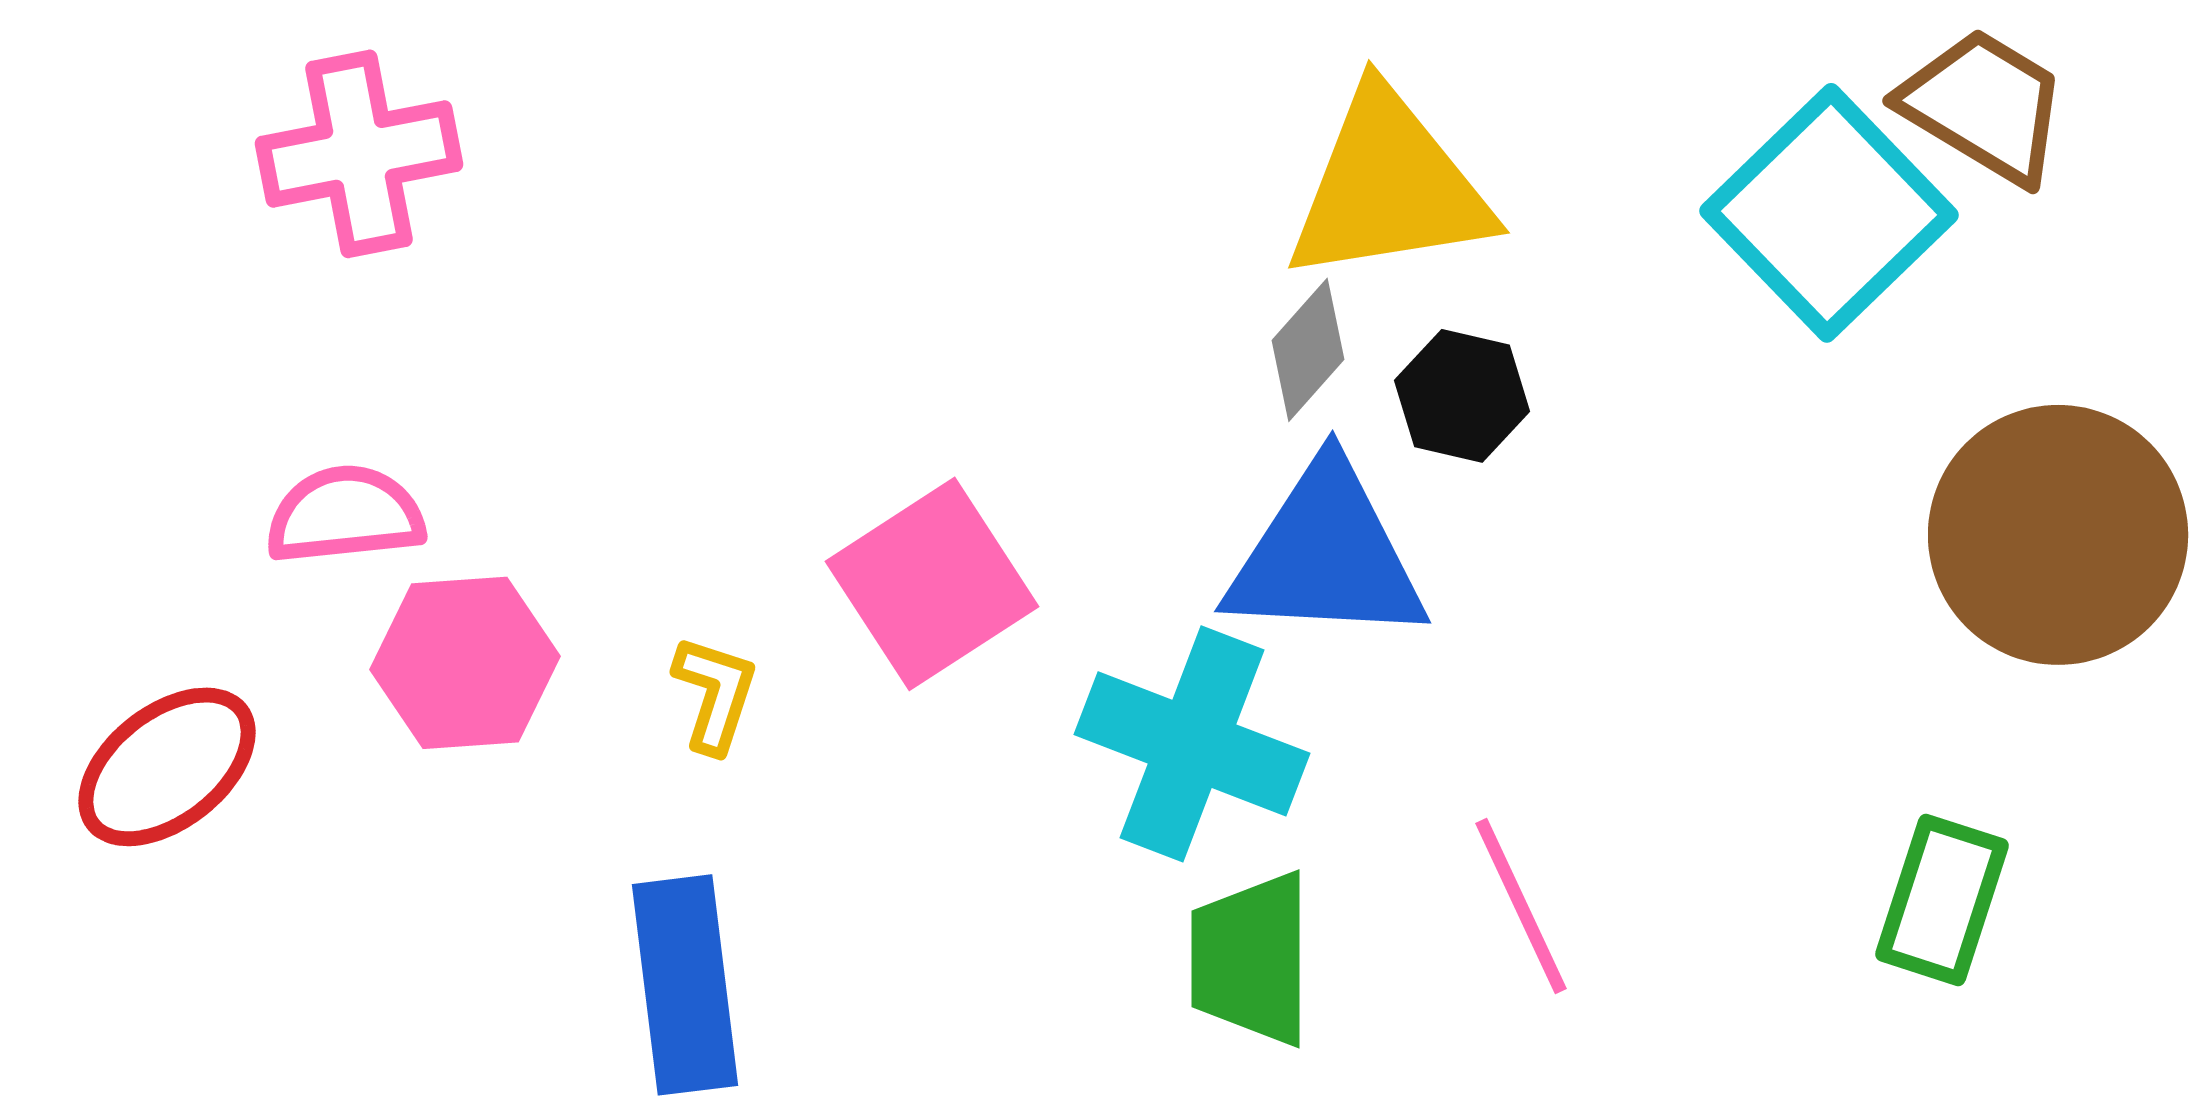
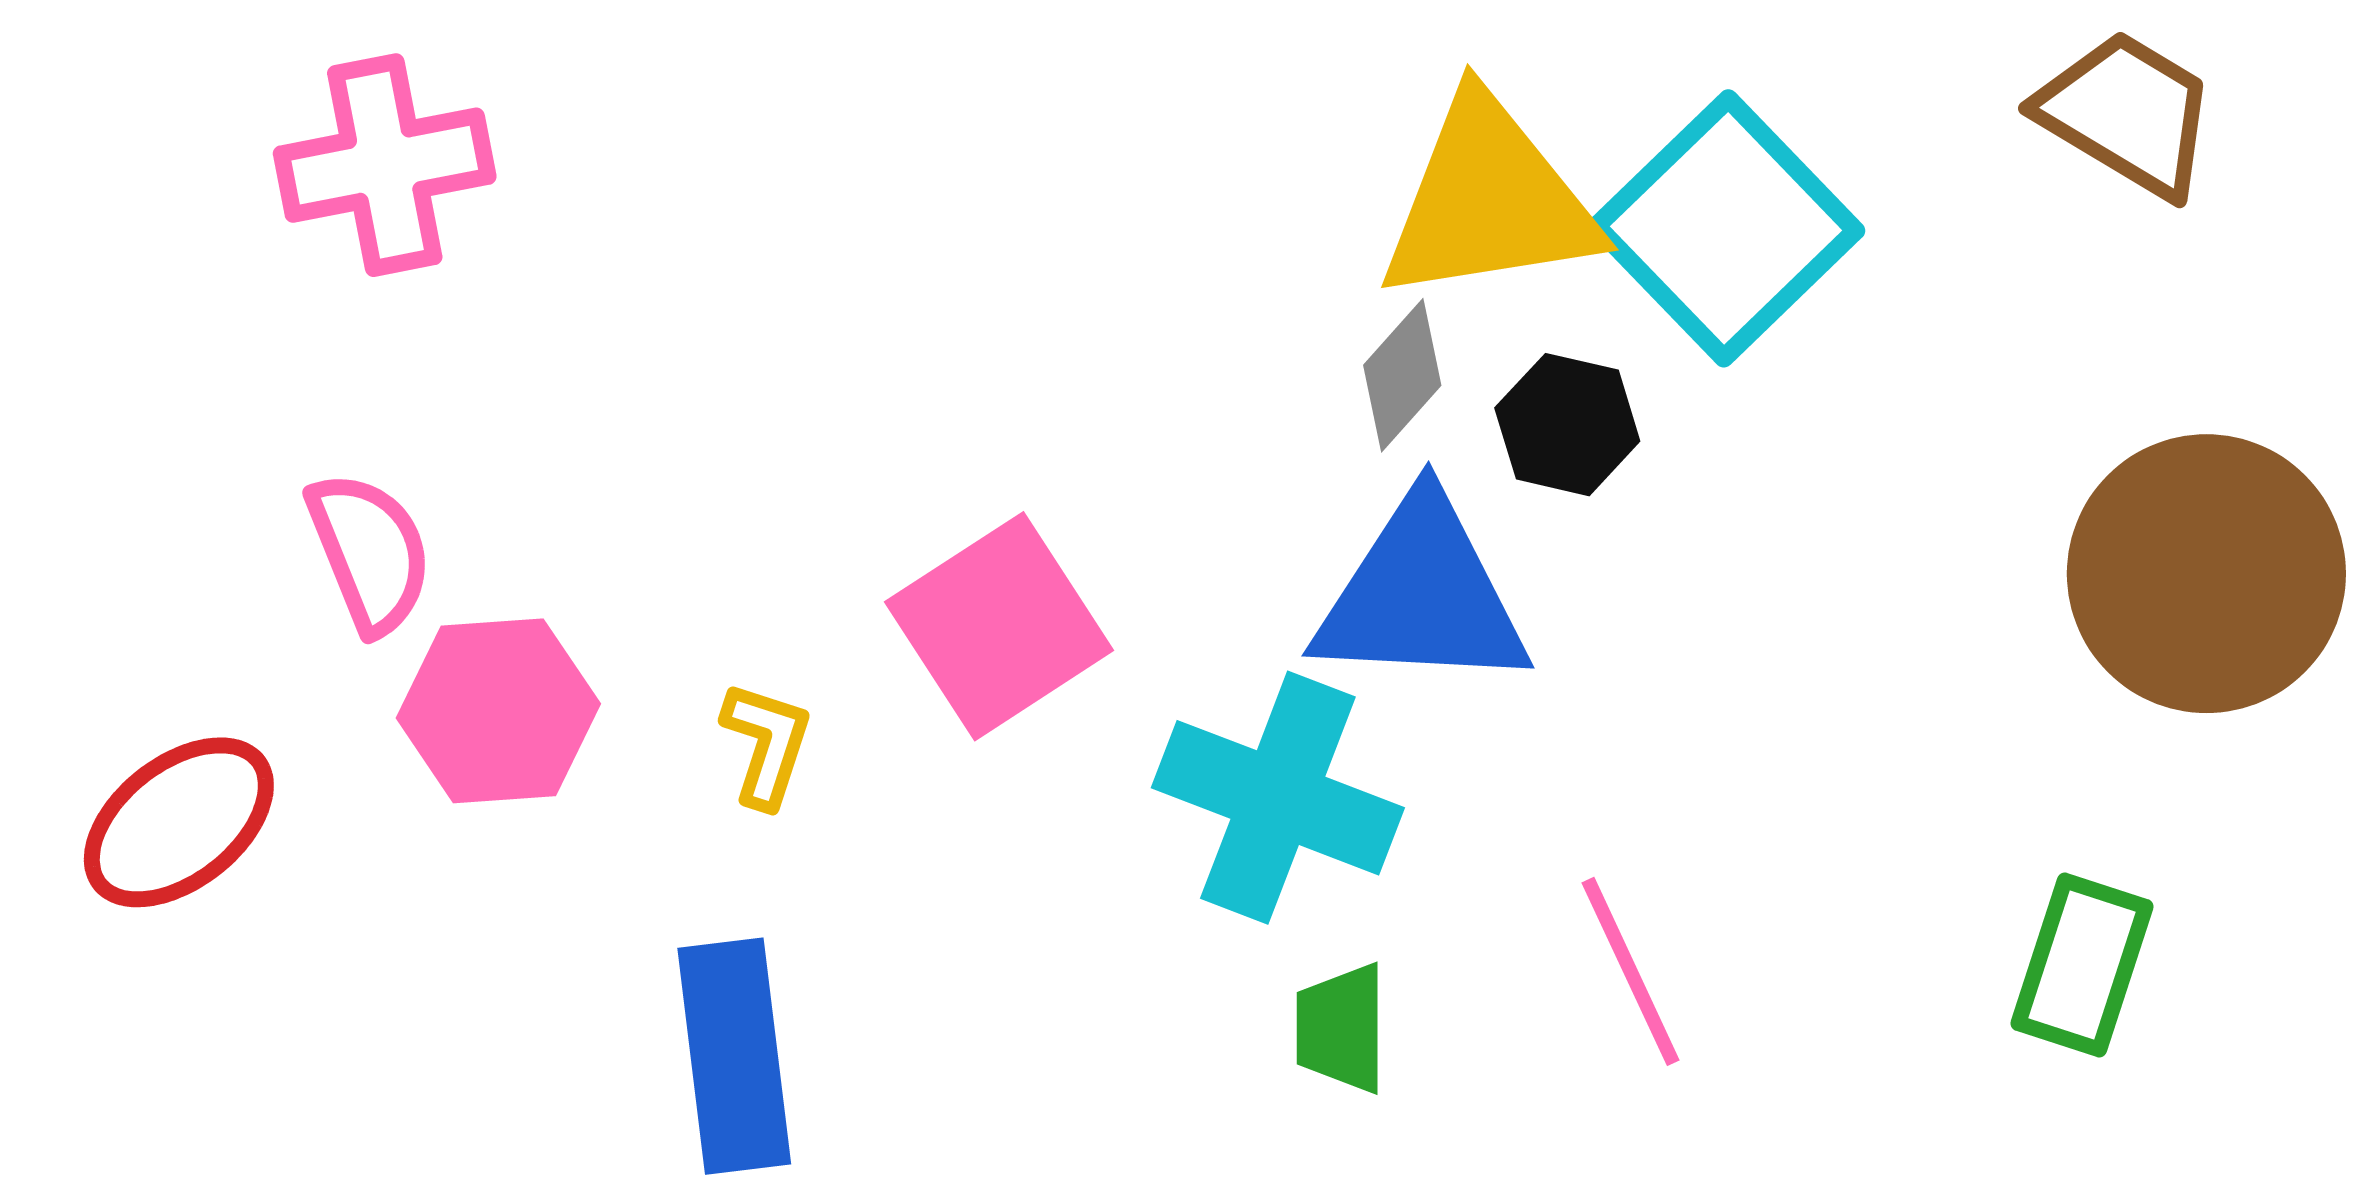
cyan square: (1829, 213) -> (1726, 228), moved
pink semicircle: (345, 515) -> (370, 552), turned 74
green trapezoid: (1251, 959) -> (1341, 1028), size x0.7

